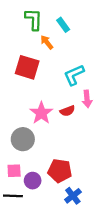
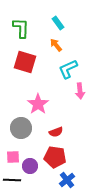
green L-shape: (34, 19) -> (21, 28), moved
orange arrow: (47, 42) -> (56, 45), moved
red semicircle: (67, 111) -> (56, 132), moved

